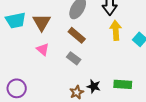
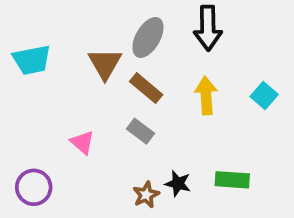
brown triangle: (42, 22) -> (105, 64), moved
yellow arrow: (116, 30) -> (206, 96), moved
pink triangle: (43, 49) -> (82, 142), moved

